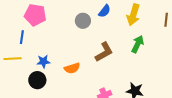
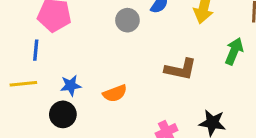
green arrow: (138, 44) -> (234, 51), moved
brown L-shape: (104, 52) -> (181, 69), moved, turned 45

